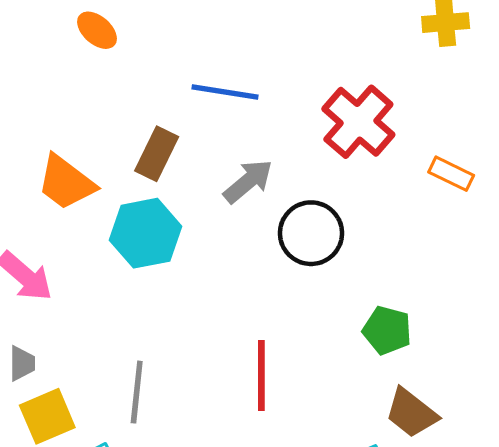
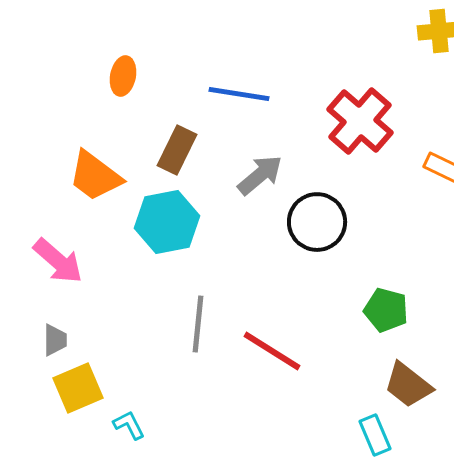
orange ellipse: (97, 30) -> (123, 76), moved, turned 60
red line: (261, 376) -> (272, 351), turned -58
gray line: (137, 392) -> (198, 324), moved

